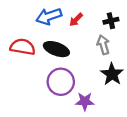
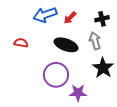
red semicircle: (23, 47) -> (21, 43), size x0.6
black ellipse: (56, 49) -> (66, 45), moved

